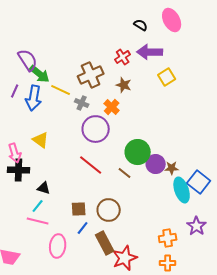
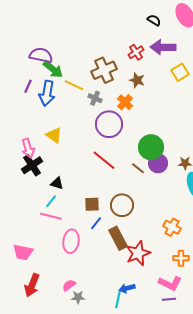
purple semicircle: (28, 60) -> (41, 55), turned -45
purple circle: (156, 164) -> (158, 163), moved
black cross: (19, 170) -> (32, 165), turned -35
orange cross: (168, 238) -> (172, 227), moved, turned 36

